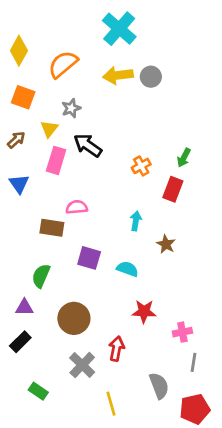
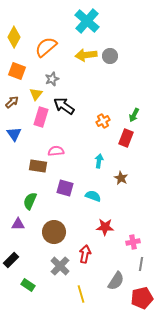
black rectangle: (20, 342) -> (11, 260), moved
gray semicircle: (159, 386) -> (116, 281), turned 54

